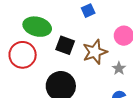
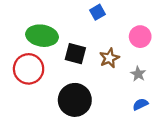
brown star: (95, 52) -> (109, 58), size x0.7

